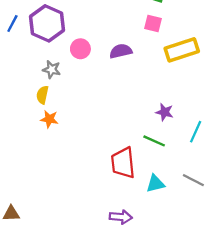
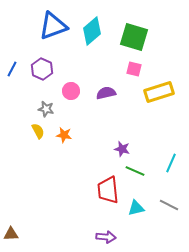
purple hexagon: (47, 23) -> (42, 69), size x0.7
yellow semicircle: (42, 95) -> (38, 131), turned 140
purple star: (165, 112) -> (122, 149), moved
orange star: (49, 119) -> (64, 135), moved

